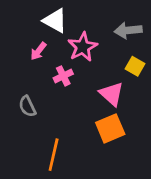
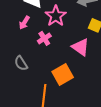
orange square: (110, 128) -> (63, 74), moved

